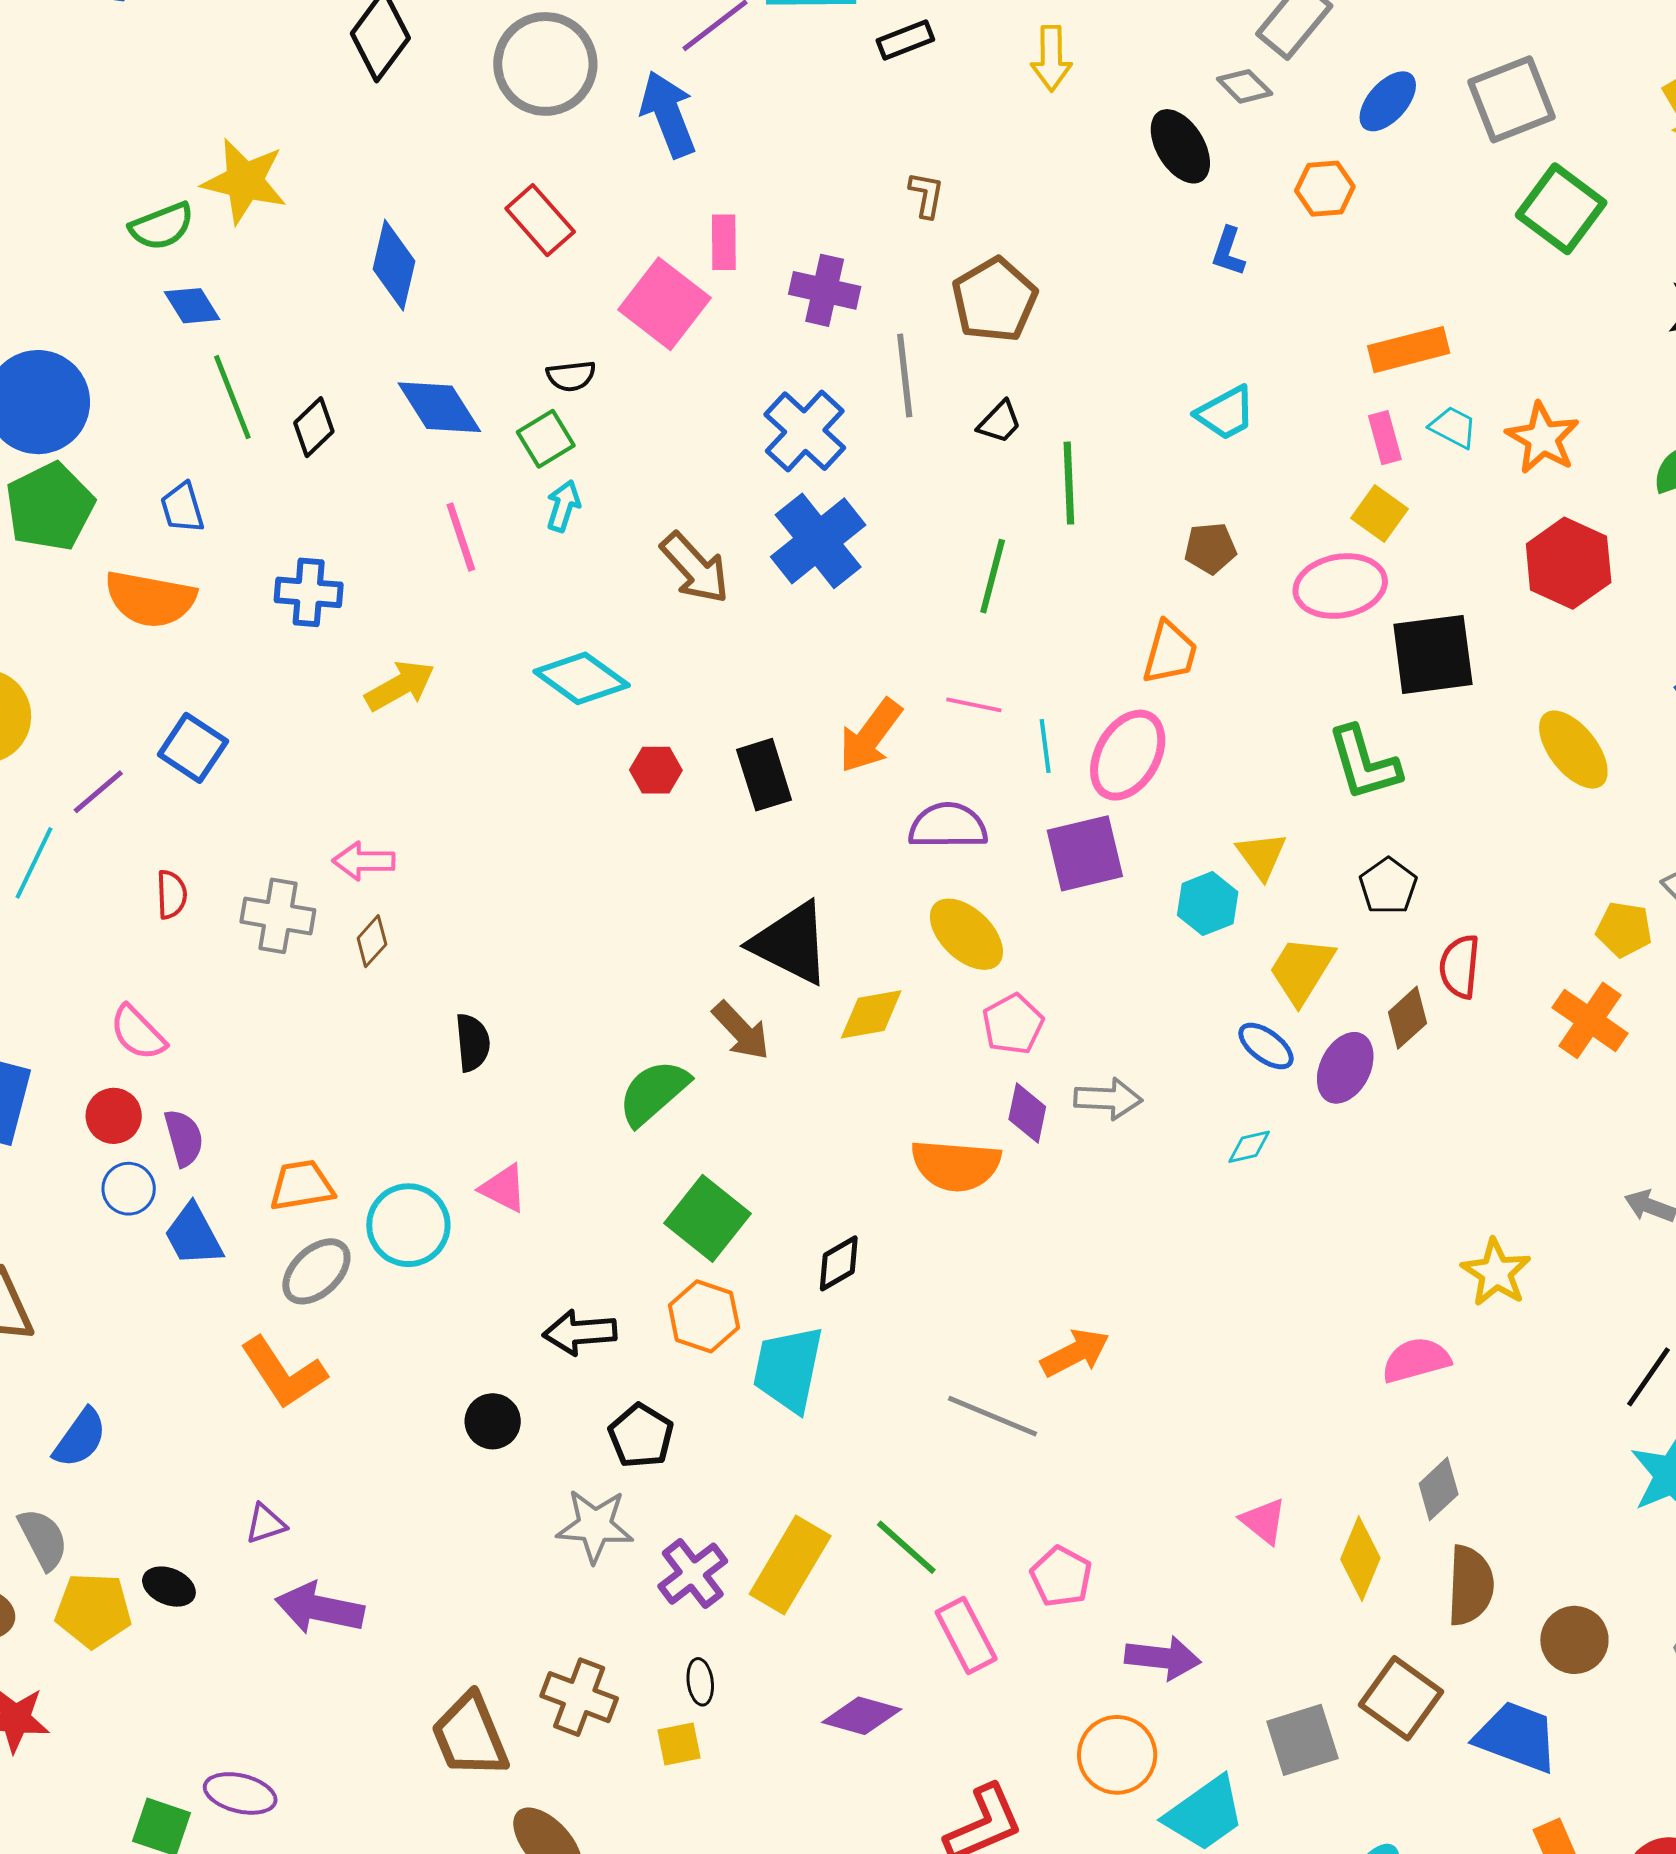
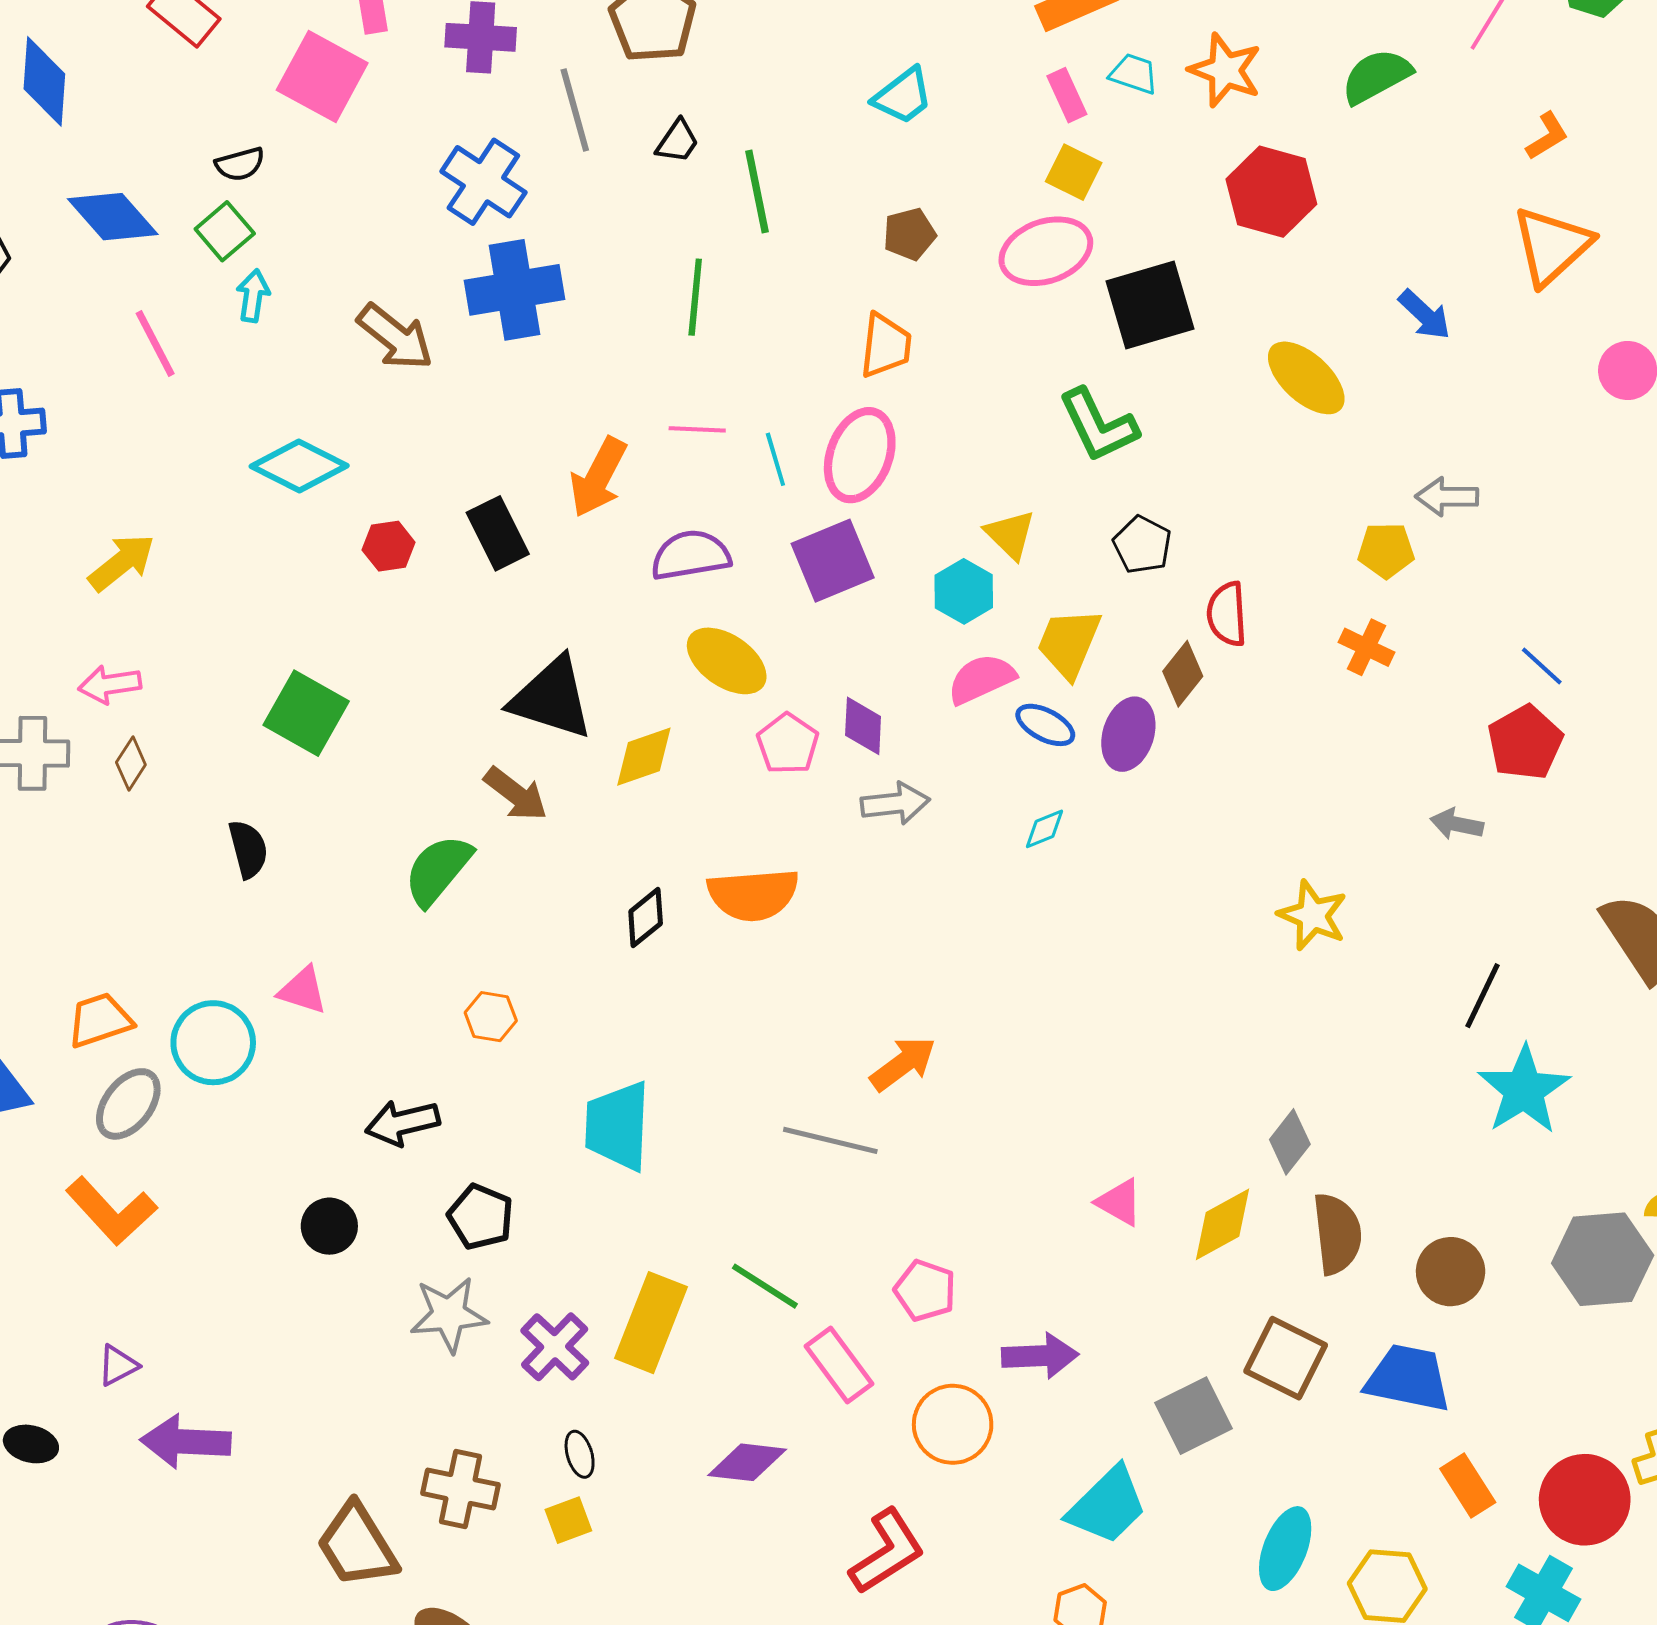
blue cross: (818, 541) -> (514, 290), turned 38
yellow arrow: (400, 686) -> (122, 562), moved
orange cross: (1590, 1020) -> (1367, 647), size x0.7
purple diamond: (1027, 1113) -> (863, 726), moved
green square: (707, 1218) -> (306, 713), moved
black diamond: (839, 1263) -> (646, 917), moved
orange hexagon: (704, 1316) -> (491, 1017), moved, size x0.7
pink semicircle: (1416, 1360) -> (981, 679), moved
yellow diamond: (1360, 1559) -> (1223, 1224), turned 48
orange circle: (1117, 1755) -> (953, 1424), moved

